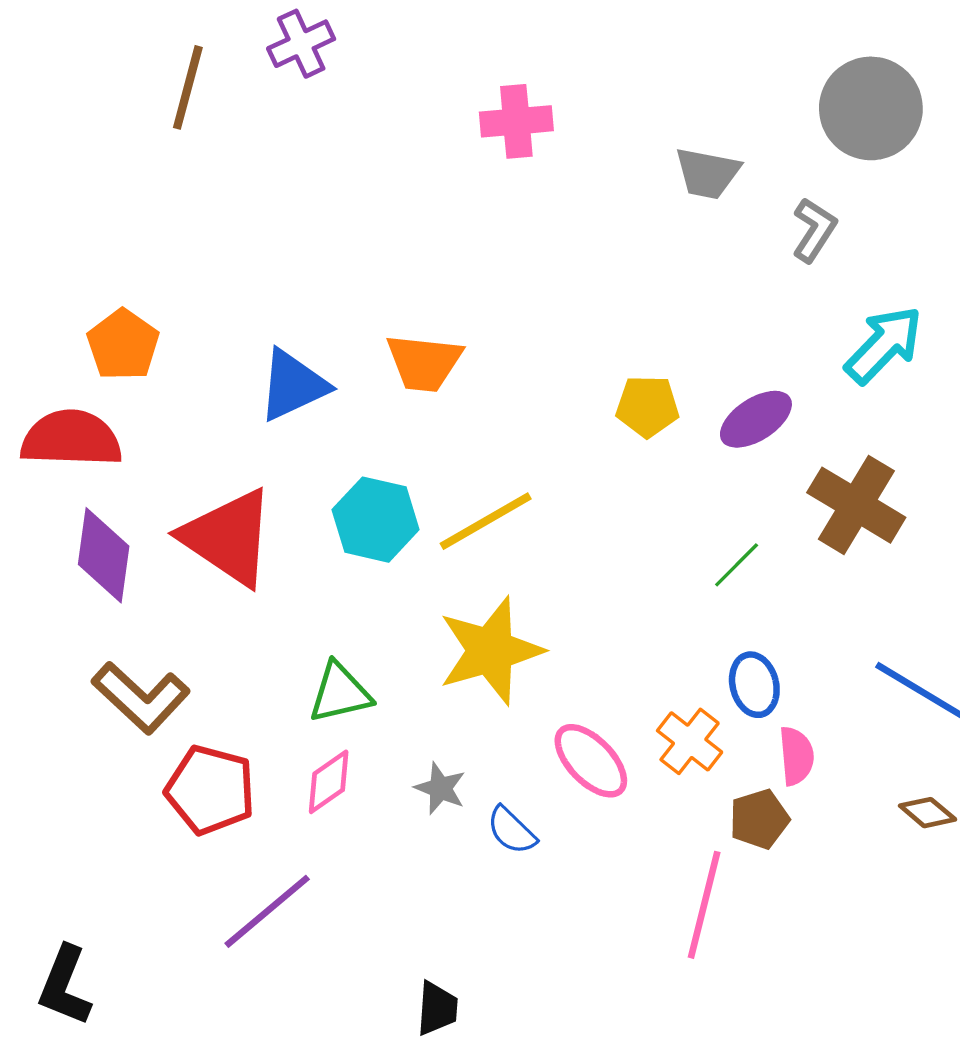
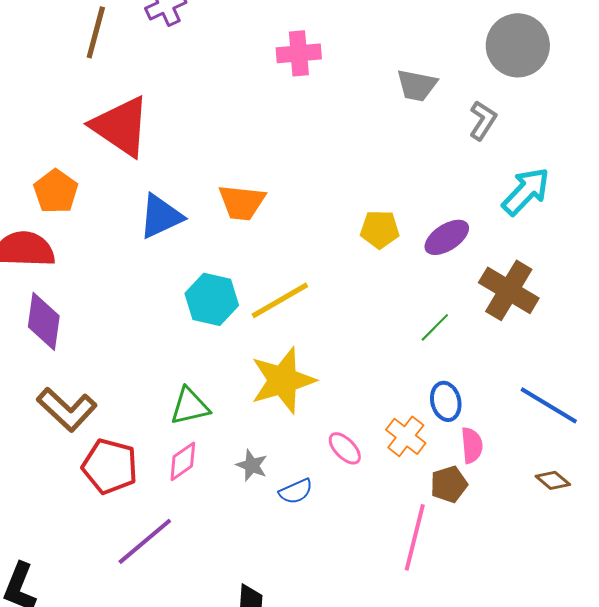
red triangle: (228, 537) -> (121, 126), moved
pink ellipse: (591, 761) -> (345, 448), size x0.7
blue semicircle: (512, 830) -> (296, 491), turned -68

